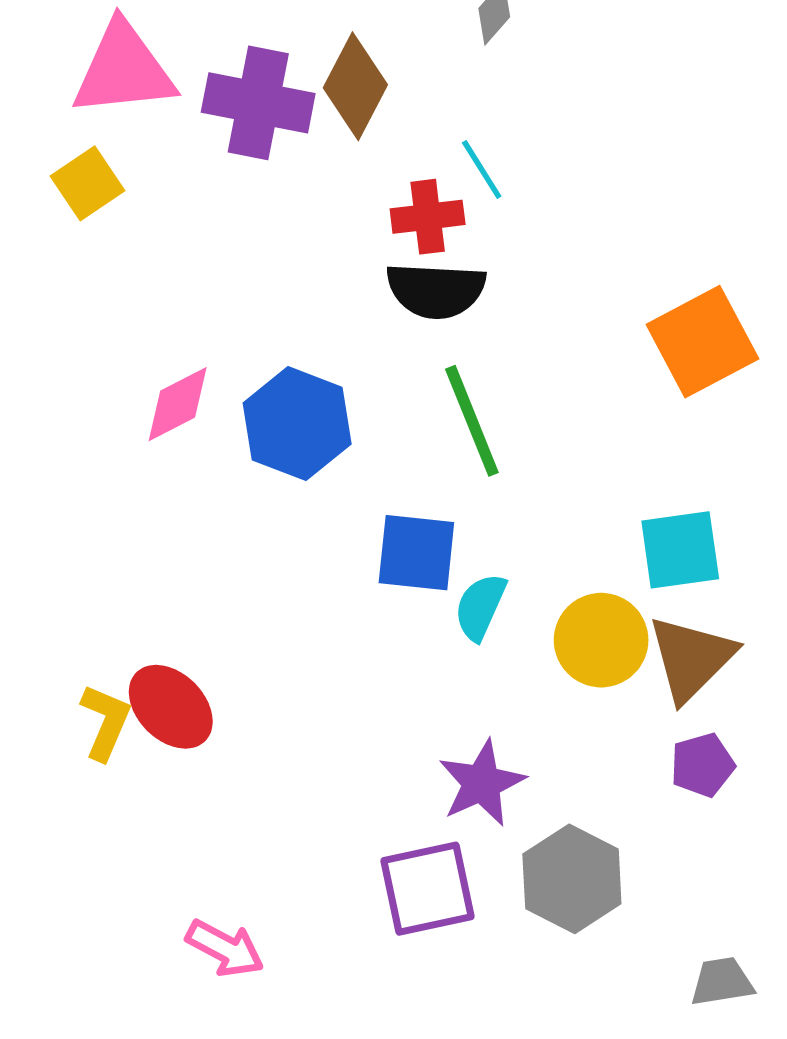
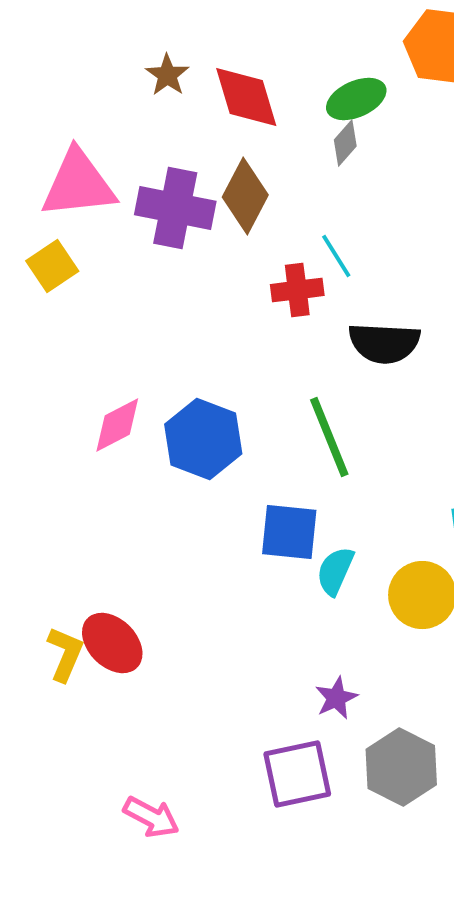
black semicircle: (436, 290) -> (384, 343), moved
purple star: (482, 783) -> (336, 698), size x0.7

